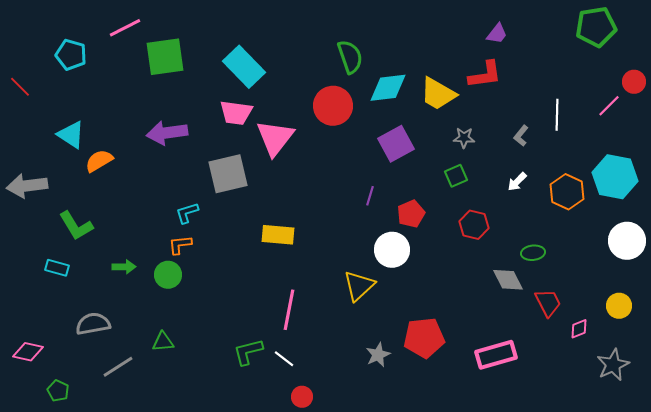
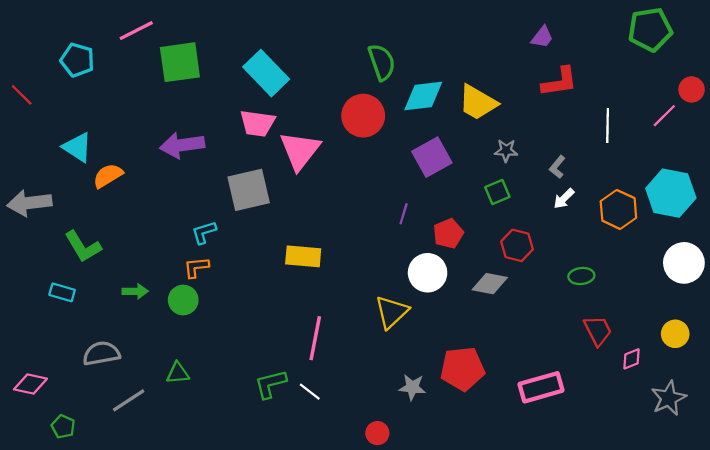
red L-shape: (485, 75) -> (560, 82), moved
gray L-shape: (521, 136) -> (557, 167), moved
gray diamond: (508, 280) -> (490, 284), moved, turned -52
gray star: (378, 355) -> (412, 387), turned 30
red circle: (302, 397) -> (377, 433), moved

